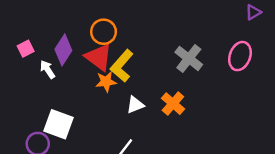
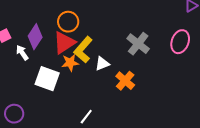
red triangle: (99, 57) -> (64, 43), turned 50
white triangle: (135, 105) -> (102, 64), moved
white square: (58, 124) -> (47, 79), moved

